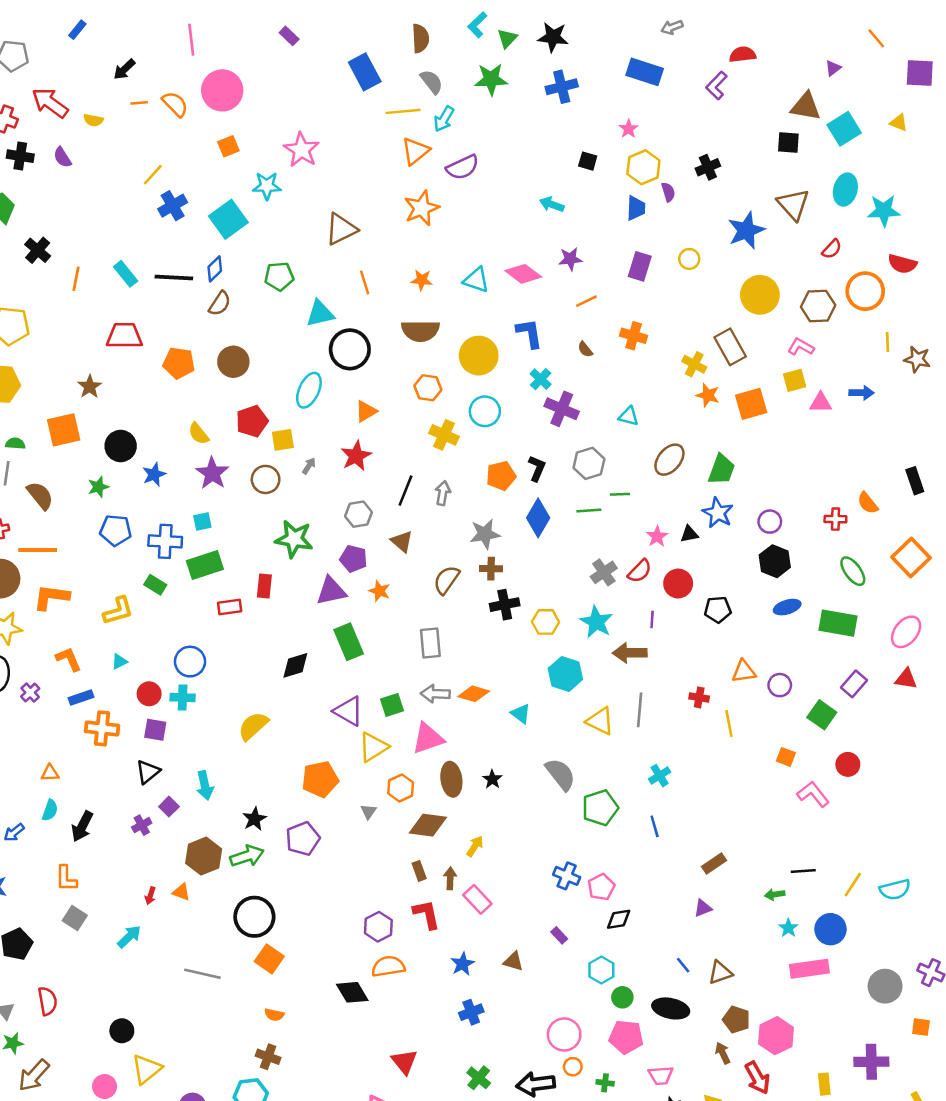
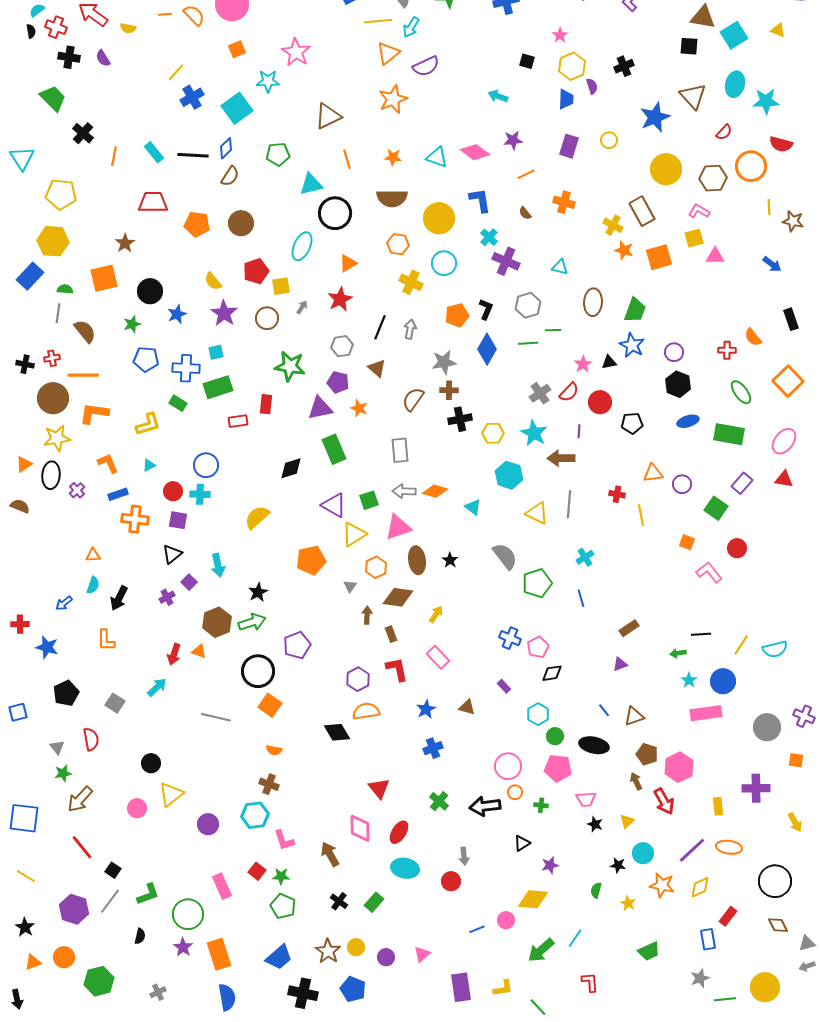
blue arrow: (861, 393) -> (772, 264), moved, turned 36
brown ellipse: (669, 460) -> (593, 302), turned -36
purple pentagon: (303, 839) -> (297, 645), moved
brown arrow: (450, 878) -> (367, 615), moved
red arrow: (150, 896) -> (174, 654), size x1.5
gray square: (75, 918) -> (115, 703), moved

